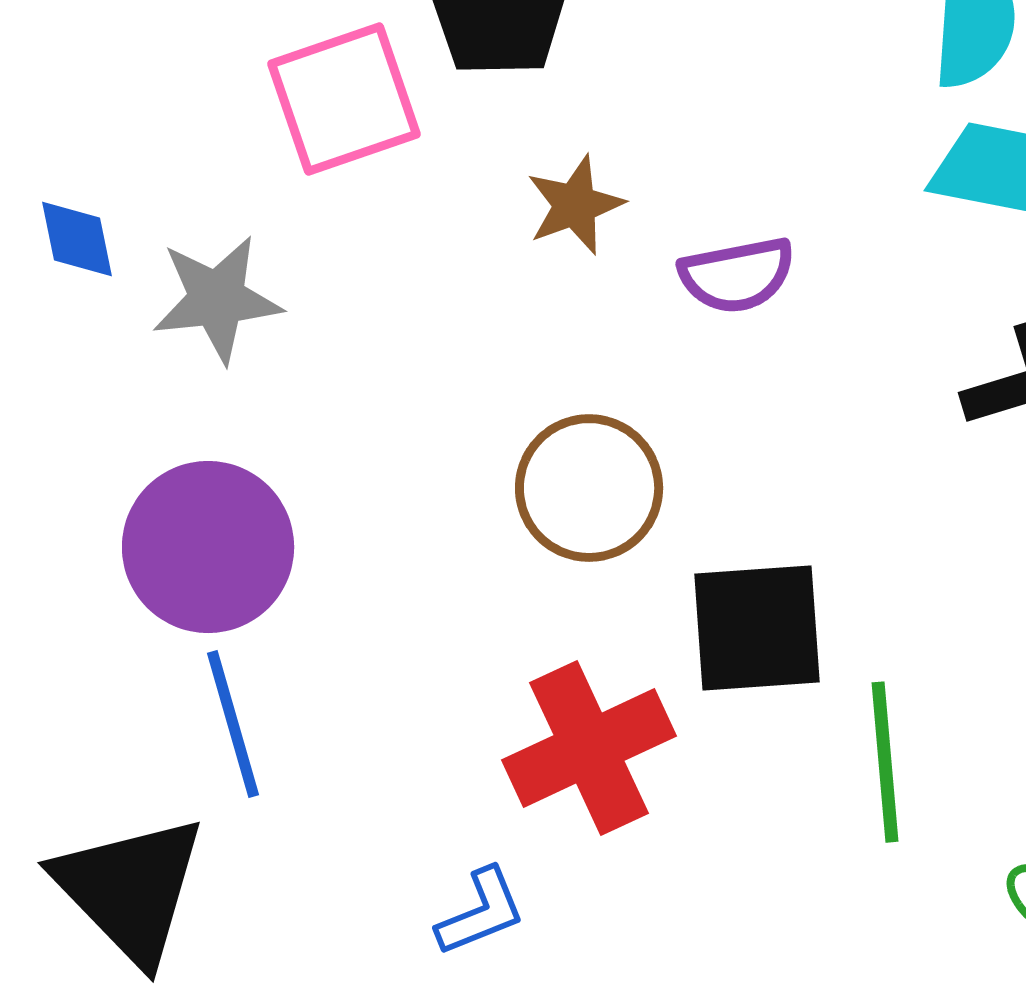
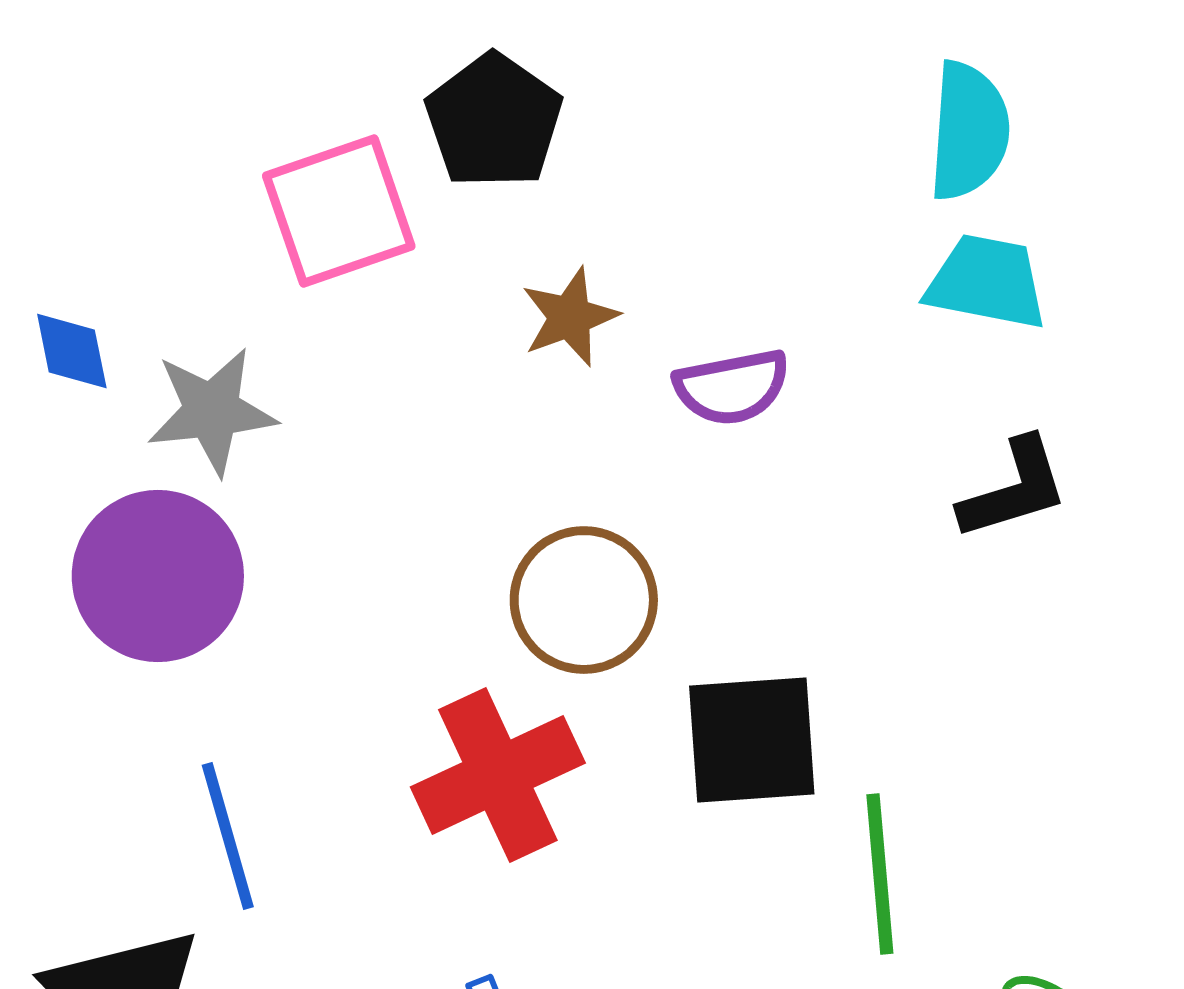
purple circle: (208, 547) -> (158, 576), moved
red cross: (589, 748) -> (498, 775), moved

